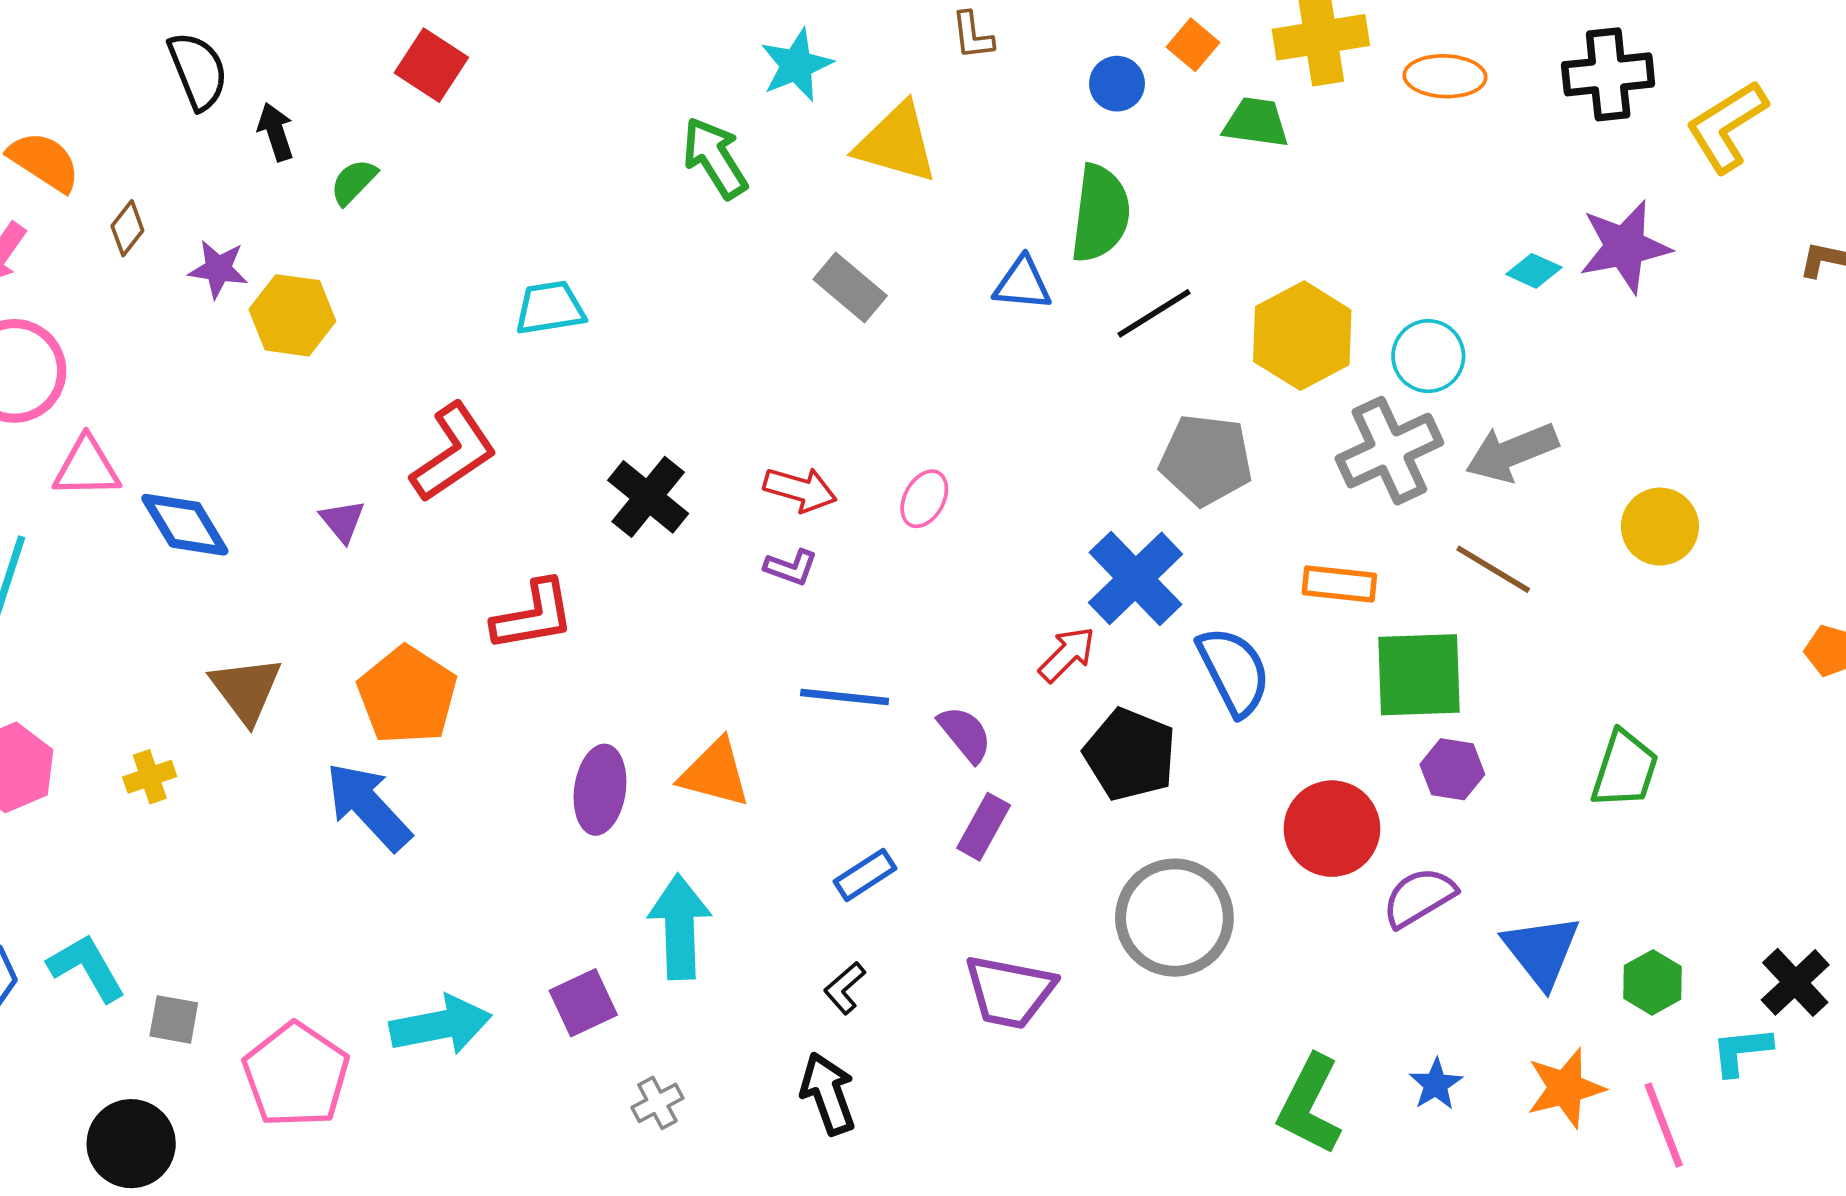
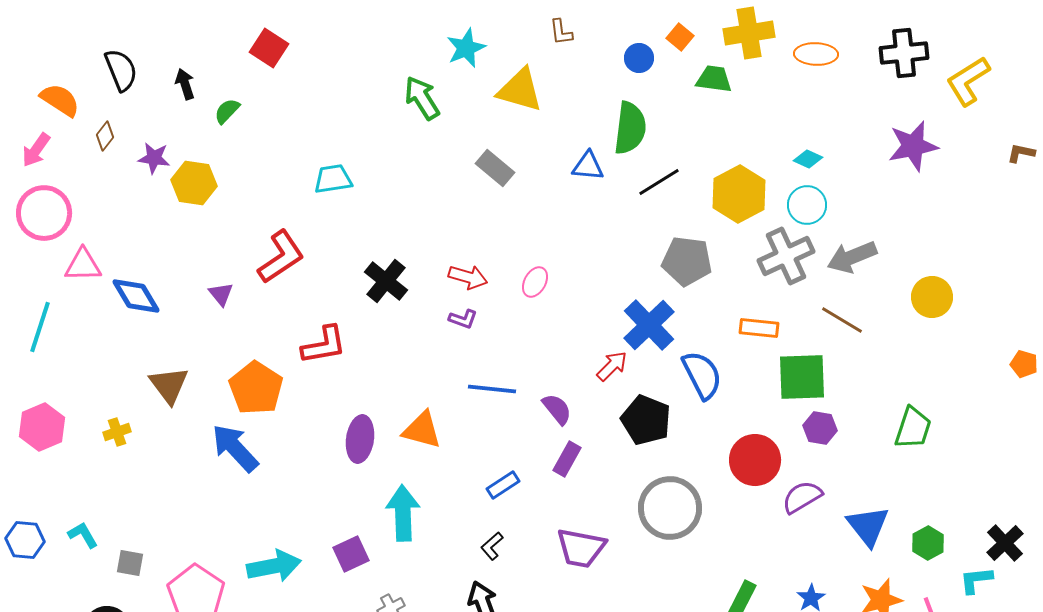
black semicircle: (198, 71) -> (121, 70), moved
cyan diamond: (1534, 271) -> (808, 159), moved
cyan L-shape: (87, 968) -> (83, 535), size x0.7

